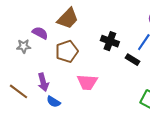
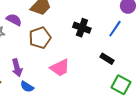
black rectangle: (133, 60) -> (107, 59), moved
pink trapezoid: (87, 82) -> (60, 68), turned -30

